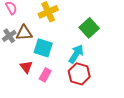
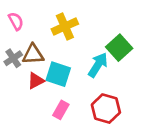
cyan arrow: (76, 54) -> (98, 65), moved
red triangle: (26, 67) -> (36, 81), moved, turned 40

